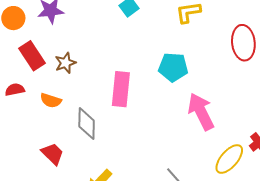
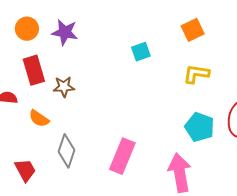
cyan pentagon: (173, 67) -> (200, 127), moved
pink rectangle: (121, 89) -> (122, 156), moved

